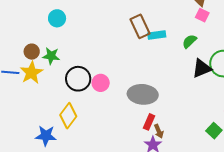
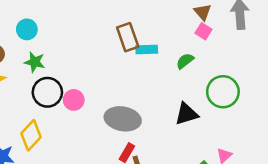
cyan circle: (57, 18) -> (27, 29), moved
green star: (51, 56) -> (35, 62), moved
black triangle: (202, 68) -> (186, 114), moved

